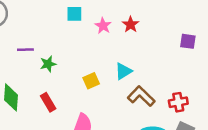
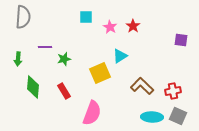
cyan triangle: (123, 71) -> (120, 56), moved
yellow square: (91, 81) -> (100, 73), size x1.5

